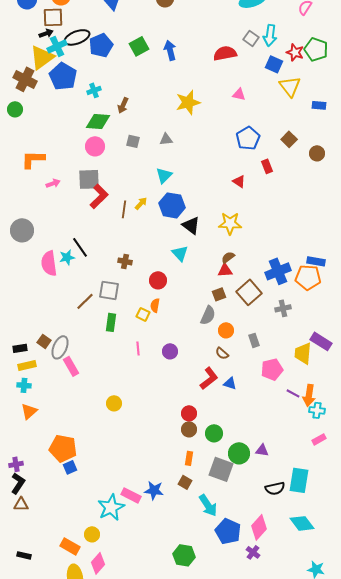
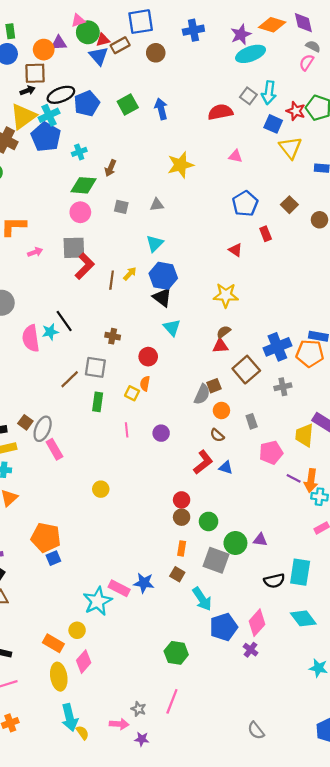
cyan cross: (57, 46) -> (49, 115), moved
black triangle: (191, 225) -> (162, 297), moved
brown square: (219, 294) -> (214, 386), moved
blue pentagon: (228, 531) -> (224, 627), turned 30

